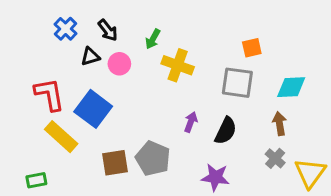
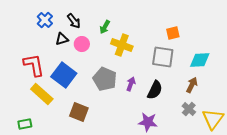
brown arrow: (280, 123) -> (192, 85), turned 35
gray pentagon: (153, 158) -> (105, 79), moved
brown square: (115, 163) -> (79, 112), turned 30

